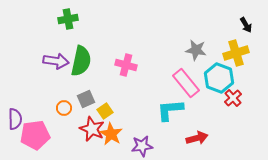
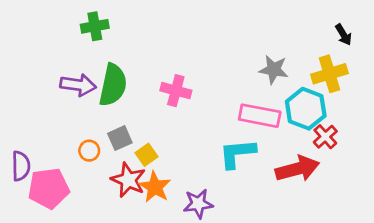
pink rectangle: (186, 83) -> (260, 116), turned -40
red arrow: (197, 138) -> (297, 169), moved, size x1.4

